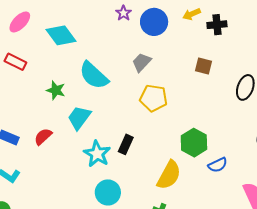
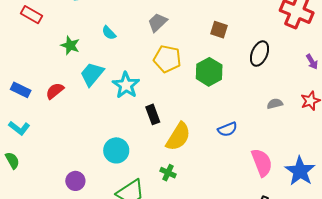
cyan semicircle: (94, 75) -> (109, 33), size x0.5
green hexagon: (194, 143) -> (209, 72), moved
black rectangle: (126, 144) -> (153, 114), moved, turned -48
cyan star: (97, 154) -> (126, 85), moved

